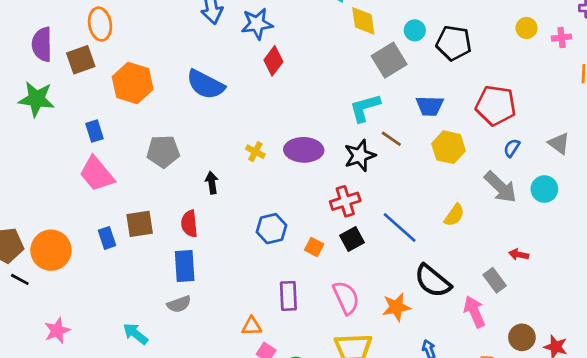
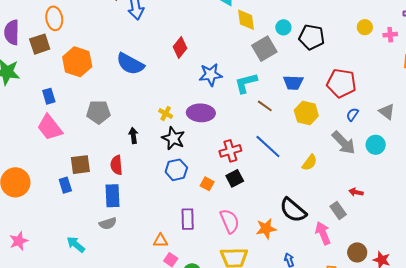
blue star: (257, 24) -> (211, 75), moved
black star: (360, 156) -> (173, 138), moved, turned -30
blue line: (400, 227) -> (268, 146), moved
blue rectangle: (107, 238) -> (65, 185), moved

